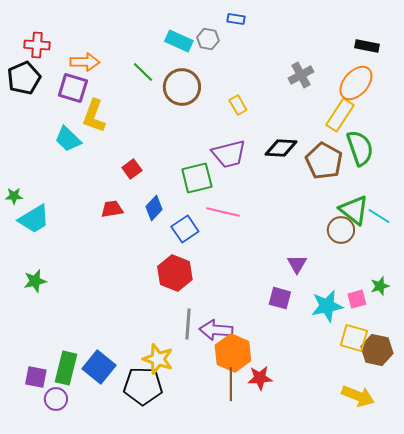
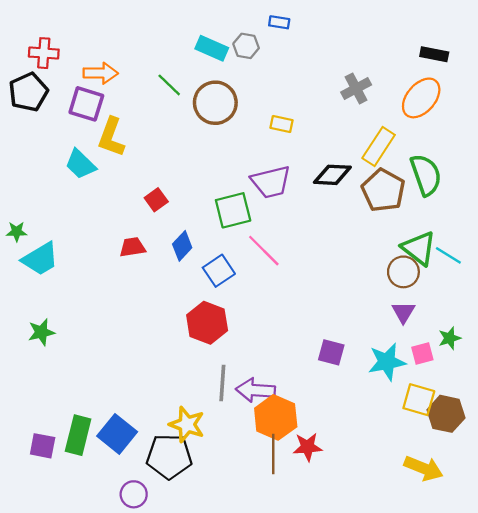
yellow rectangle: (238, 105) -> (282, 124), turned -48
yellow rectangle: (340, 115) -> (379, 146), moved
pink line: (223, 212) -> (264, 251), turned 32
purple triangle: (297, 264) -> (403, 312), moved
purple circle: (56, 399) -> (134, 494), moved

